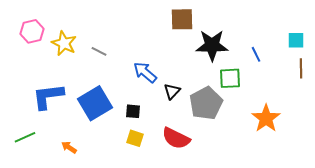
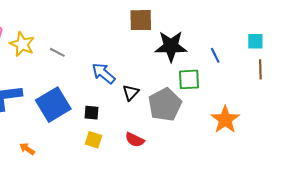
red semicircle: (176, 138) -> (135, 140), size x0.7

